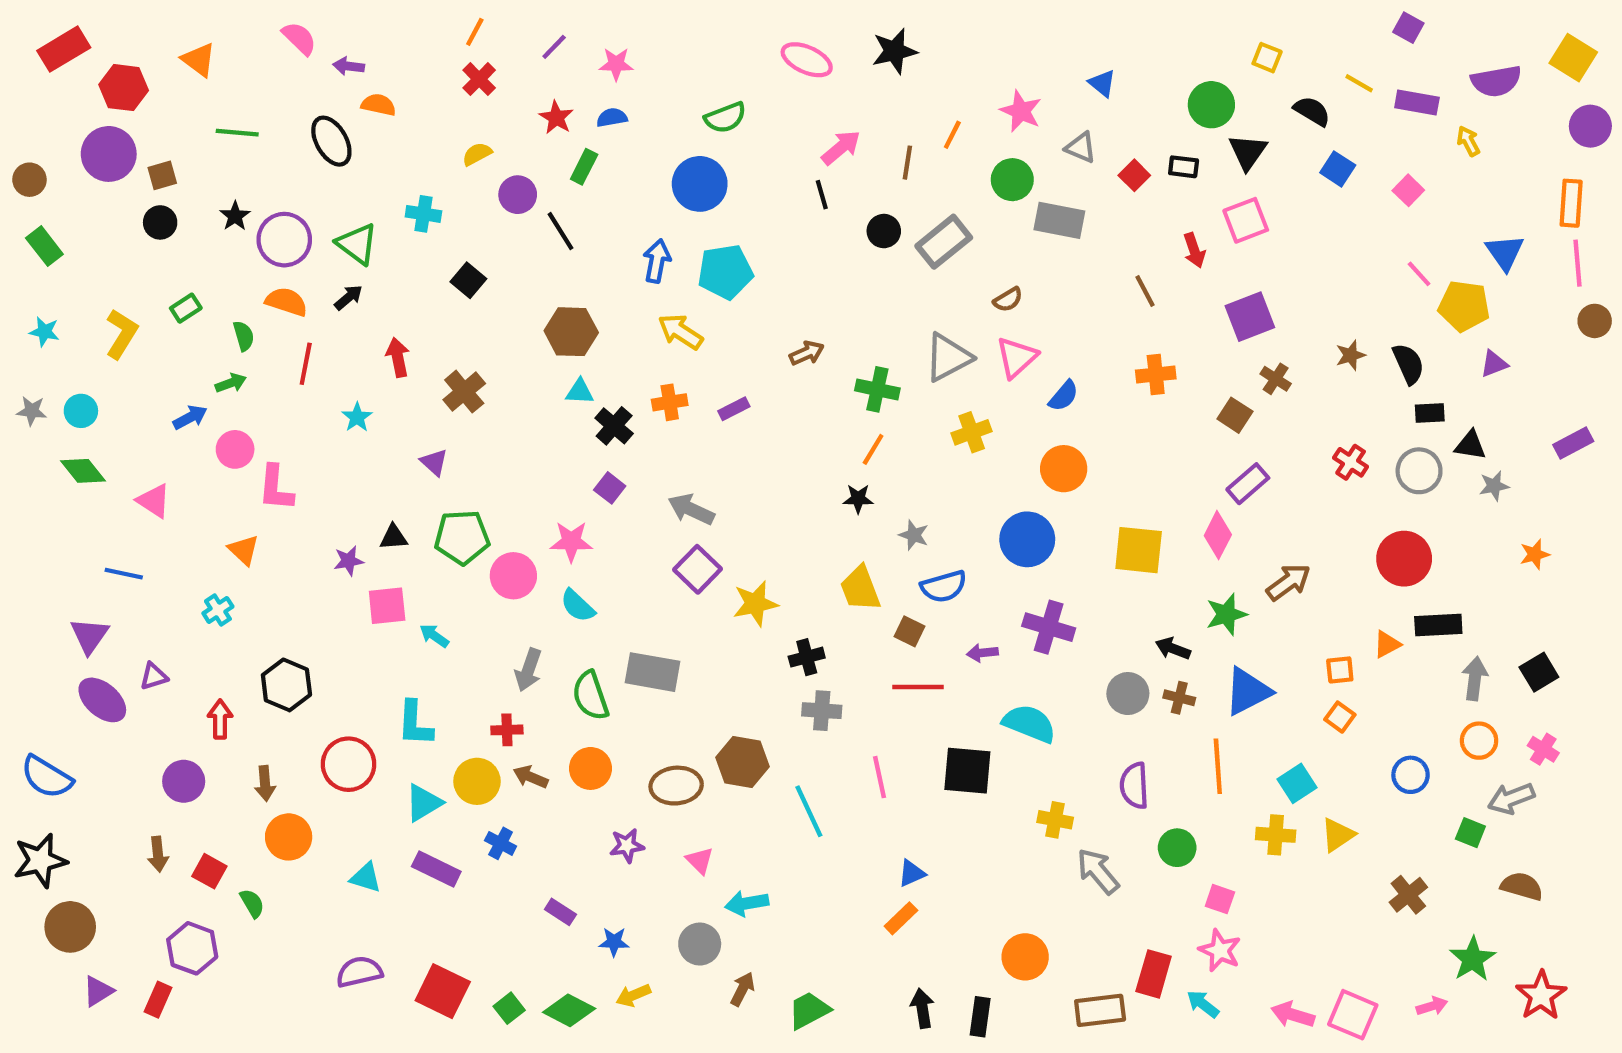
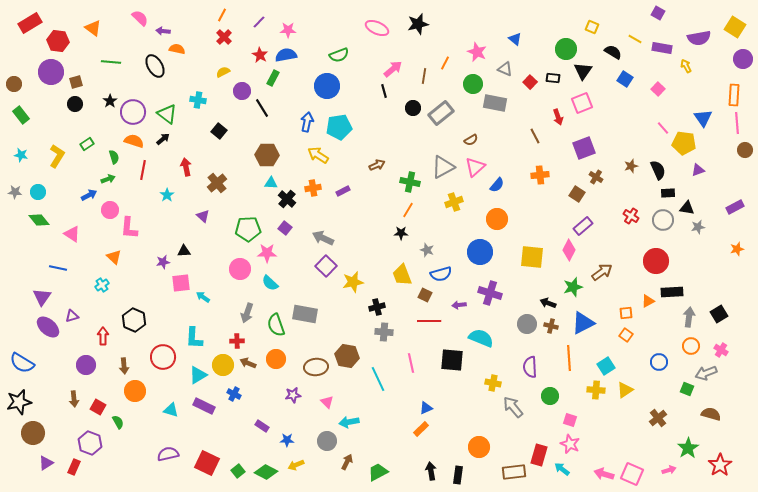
blue semicircle: (612, 118) -> (286, 55), size x1.5
green pentagon: (462, 537) -> (248, 229), moved
orange star: (1535, 554) -> (737, 249), moved

